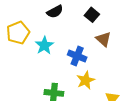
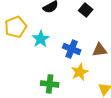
brown triangle: (104, 39) -> (100, 50), moved, turned -49

